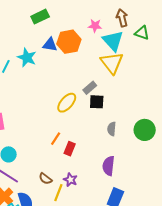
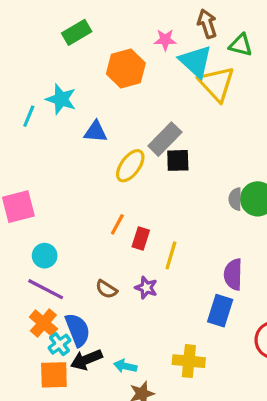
blue triangle: (50, 45) -> (96, 132), moved
yellow triangle: (112, 63) -> (217, 84), moved
gray rectangle: (90, 88) -> (165, 139), size x1.5
gray semicircle: (112, 129) -> (235, 199), moved
purple semicircle: (109, 166) -> (233, 274), moved
yellow line: (58, 193) -> (171, 255), moved

